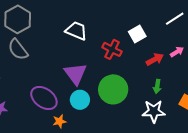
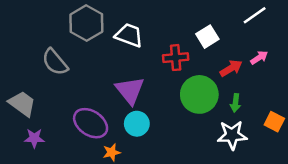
gray hexagon: (18, 19) -> (86, 23), moved
red cross: (112, 49) -> (176, 58), turned -30
green circle: (113, 89) -> (199, 94), moved

